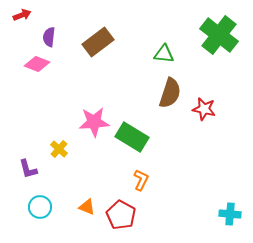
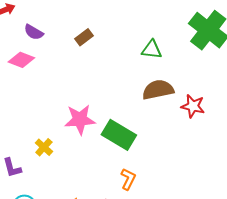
purple semicircle: (49, 37) -> (34, 32), turned -66
brown rectangle: (98, 42) -> (84, 37), size x0.6
brown semicircle: (170, 93) -> (158, 90), turned -120

